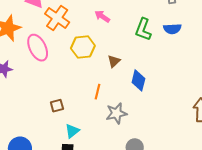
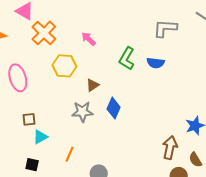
pink ellipse: (38, 48) -> (18, 78), moved
orange line: (98, 92) -> (70, 154), moved
gray star: (116, 113) -> (82, 112), moved
cyan triangle: (72, 131) -> (40, 137), moved

